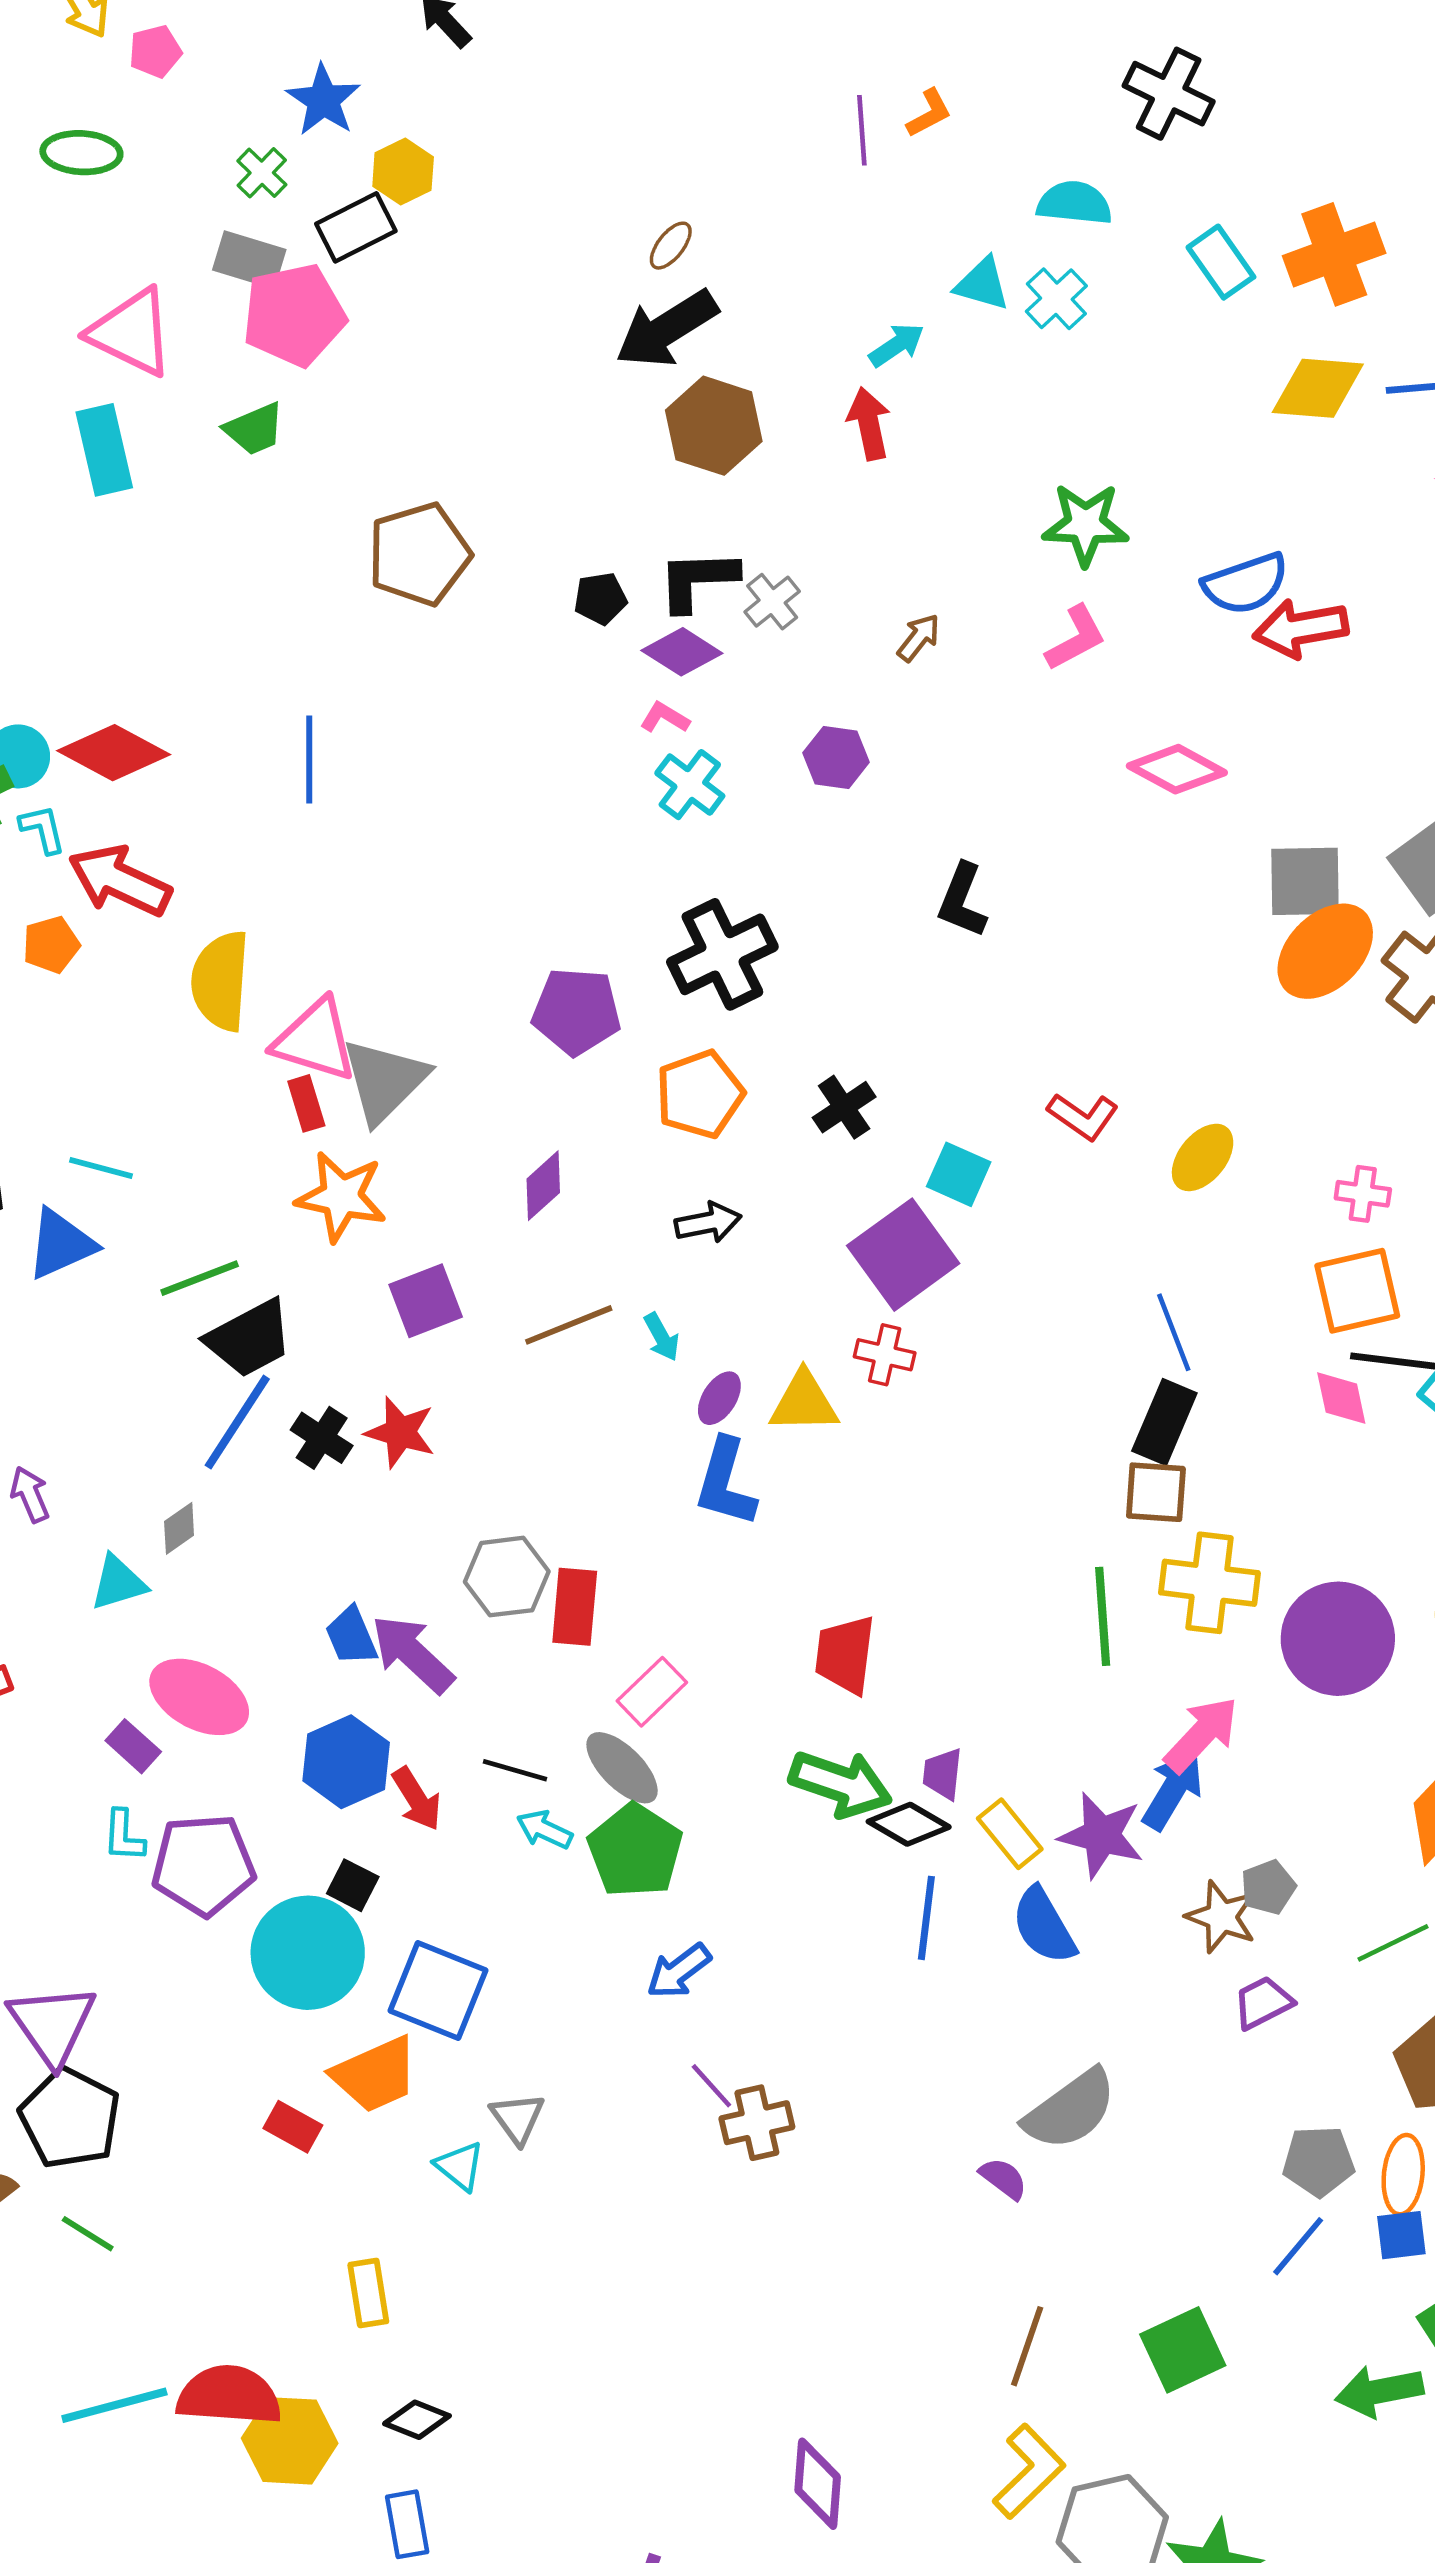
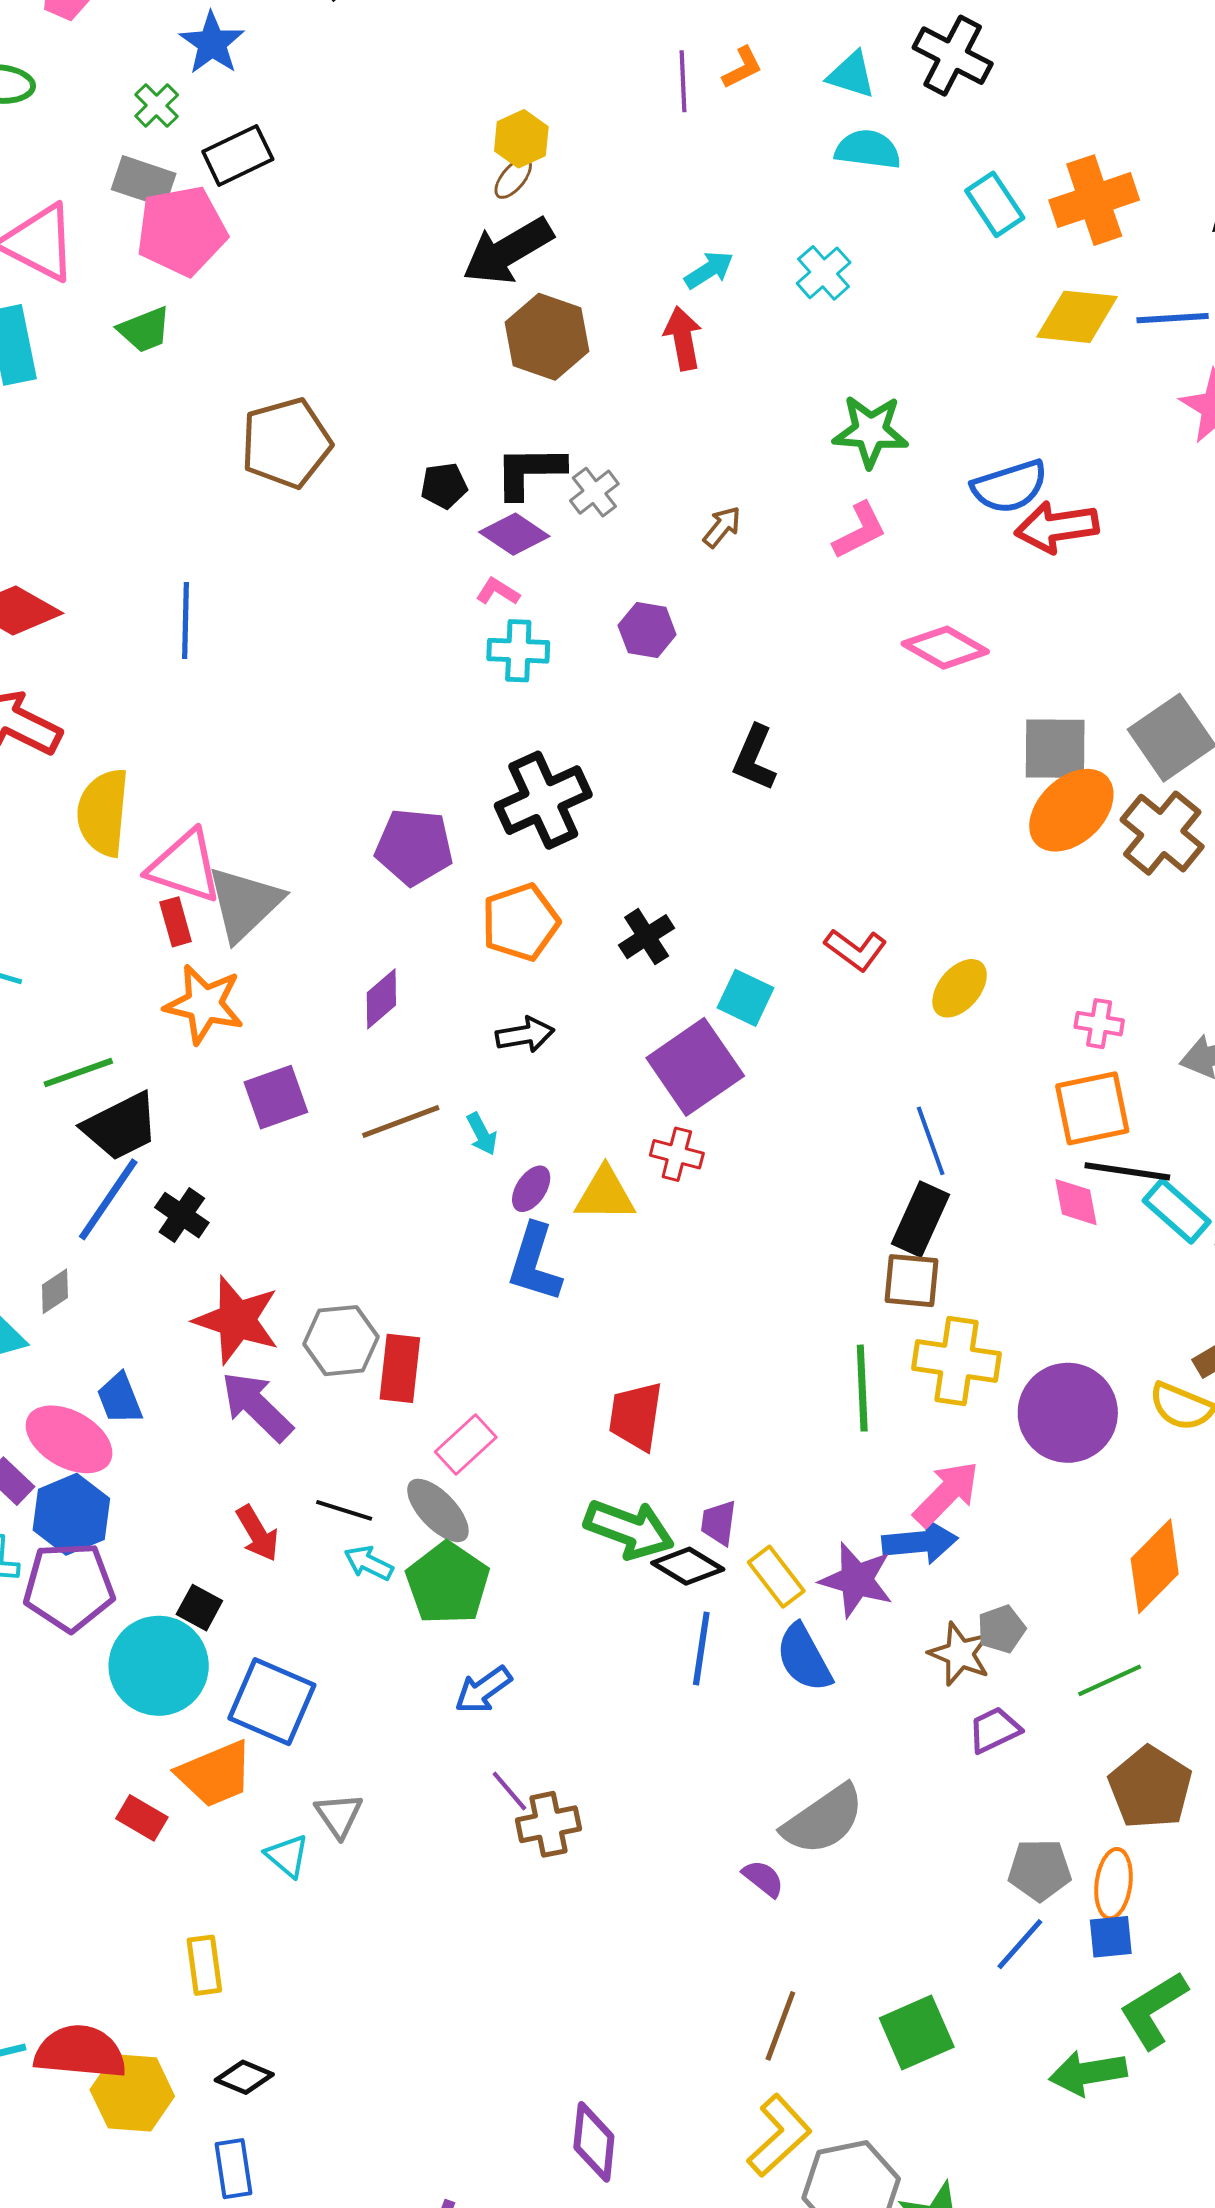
yellow hexagon: (403, 172) -> (521, 139), moved
cyan triangle: (982, 284) -> (851, 75), moved
cyan cross: (1056, 299) -> (824, 273), moved
cyan cross: (690, 785) -> (518, 651), turned -36
red star: (400, 1432) -> (237, 1320), moved, size x1.4
blue trapezoid: (351, 1636) -> (120, 1399), moved
blue hexagon: (346, 1762) -> (71, 1514), moved
blue arrow: (1173, 1790) -> (920, 1542), turned 52

